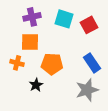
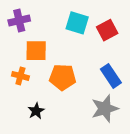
purple cross: (32, 17) -> (19, 21), moved
black star: (36, 85) -> (36, 111), moved

